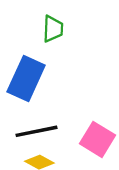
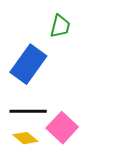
pink square: (98, 139) -> (62, 128), moved

